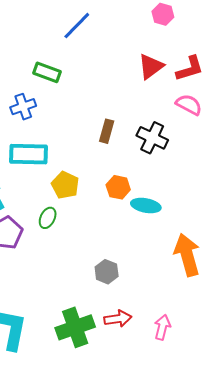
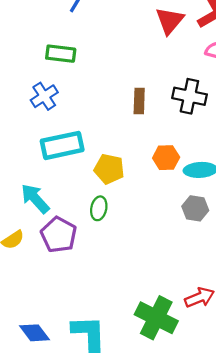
gray hexagon: (107, 272) -> (195, 208), moved
green cross: (75, 327) -> (156, 318), turned -30

